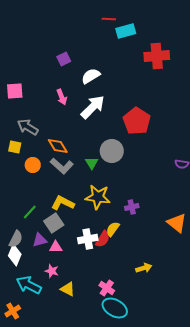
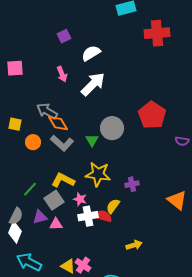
red pentagon: (137, 121) -> (152, 115), moved
gray arrow: (28, 127) -> (47, 111), moved
red semicircle: (103, 239) -> (103, 216), turned -108
yellow arrow: (144, 268) -> (134, 245), moved
pink star: (52, 271) -> (80, 199), moved
pink cross: (107, 288) -> (83, 265), moved

